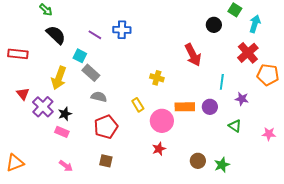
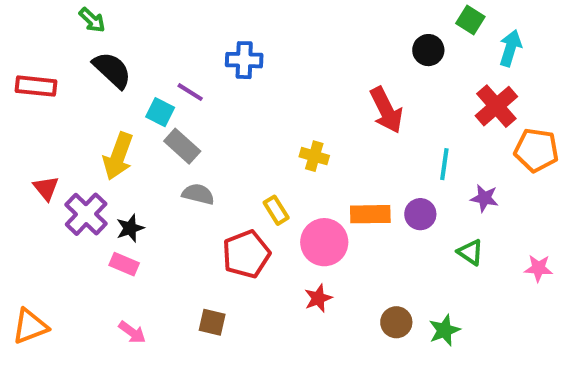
purple line: (95, 35) -> (190, 92), moved
red rectangle: (18, 54) -> (36, 86), moved
red pentagon: (106, 127) -> (246, 254), moved

